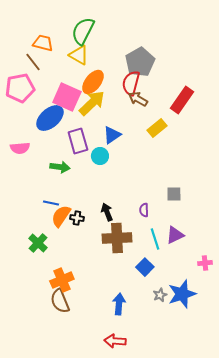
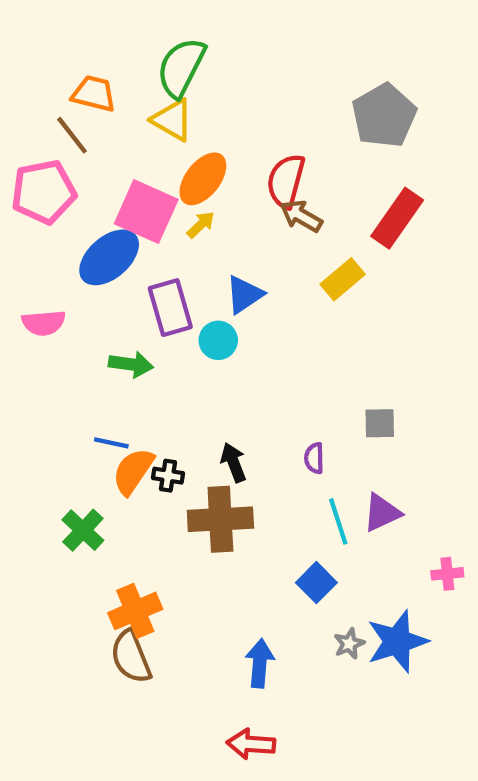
gray pentagon: (140, 62) -> (384, 116), moved
yellow arrow: (92, 103) -> (201, 225), size x0.5
brown cross: (117, 238) -> (220, 519), moved

